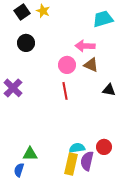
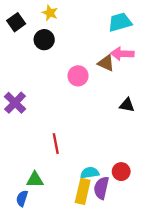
black square: (22, 12) -> (16, 22), moved
black circle: (26, 43) -> (44, 40), moved
pink arrow: (85, 46) -> (122, 54), moved
brown triangle: (91, 65) -> (106, 63), moved
red line: (65, 91) -> (56, 144), moved

